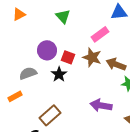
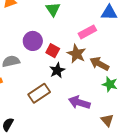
black star: (59, 74) -> (57, 70), moved
brown rectangle: (50, 115) -> (39, 93), moved

